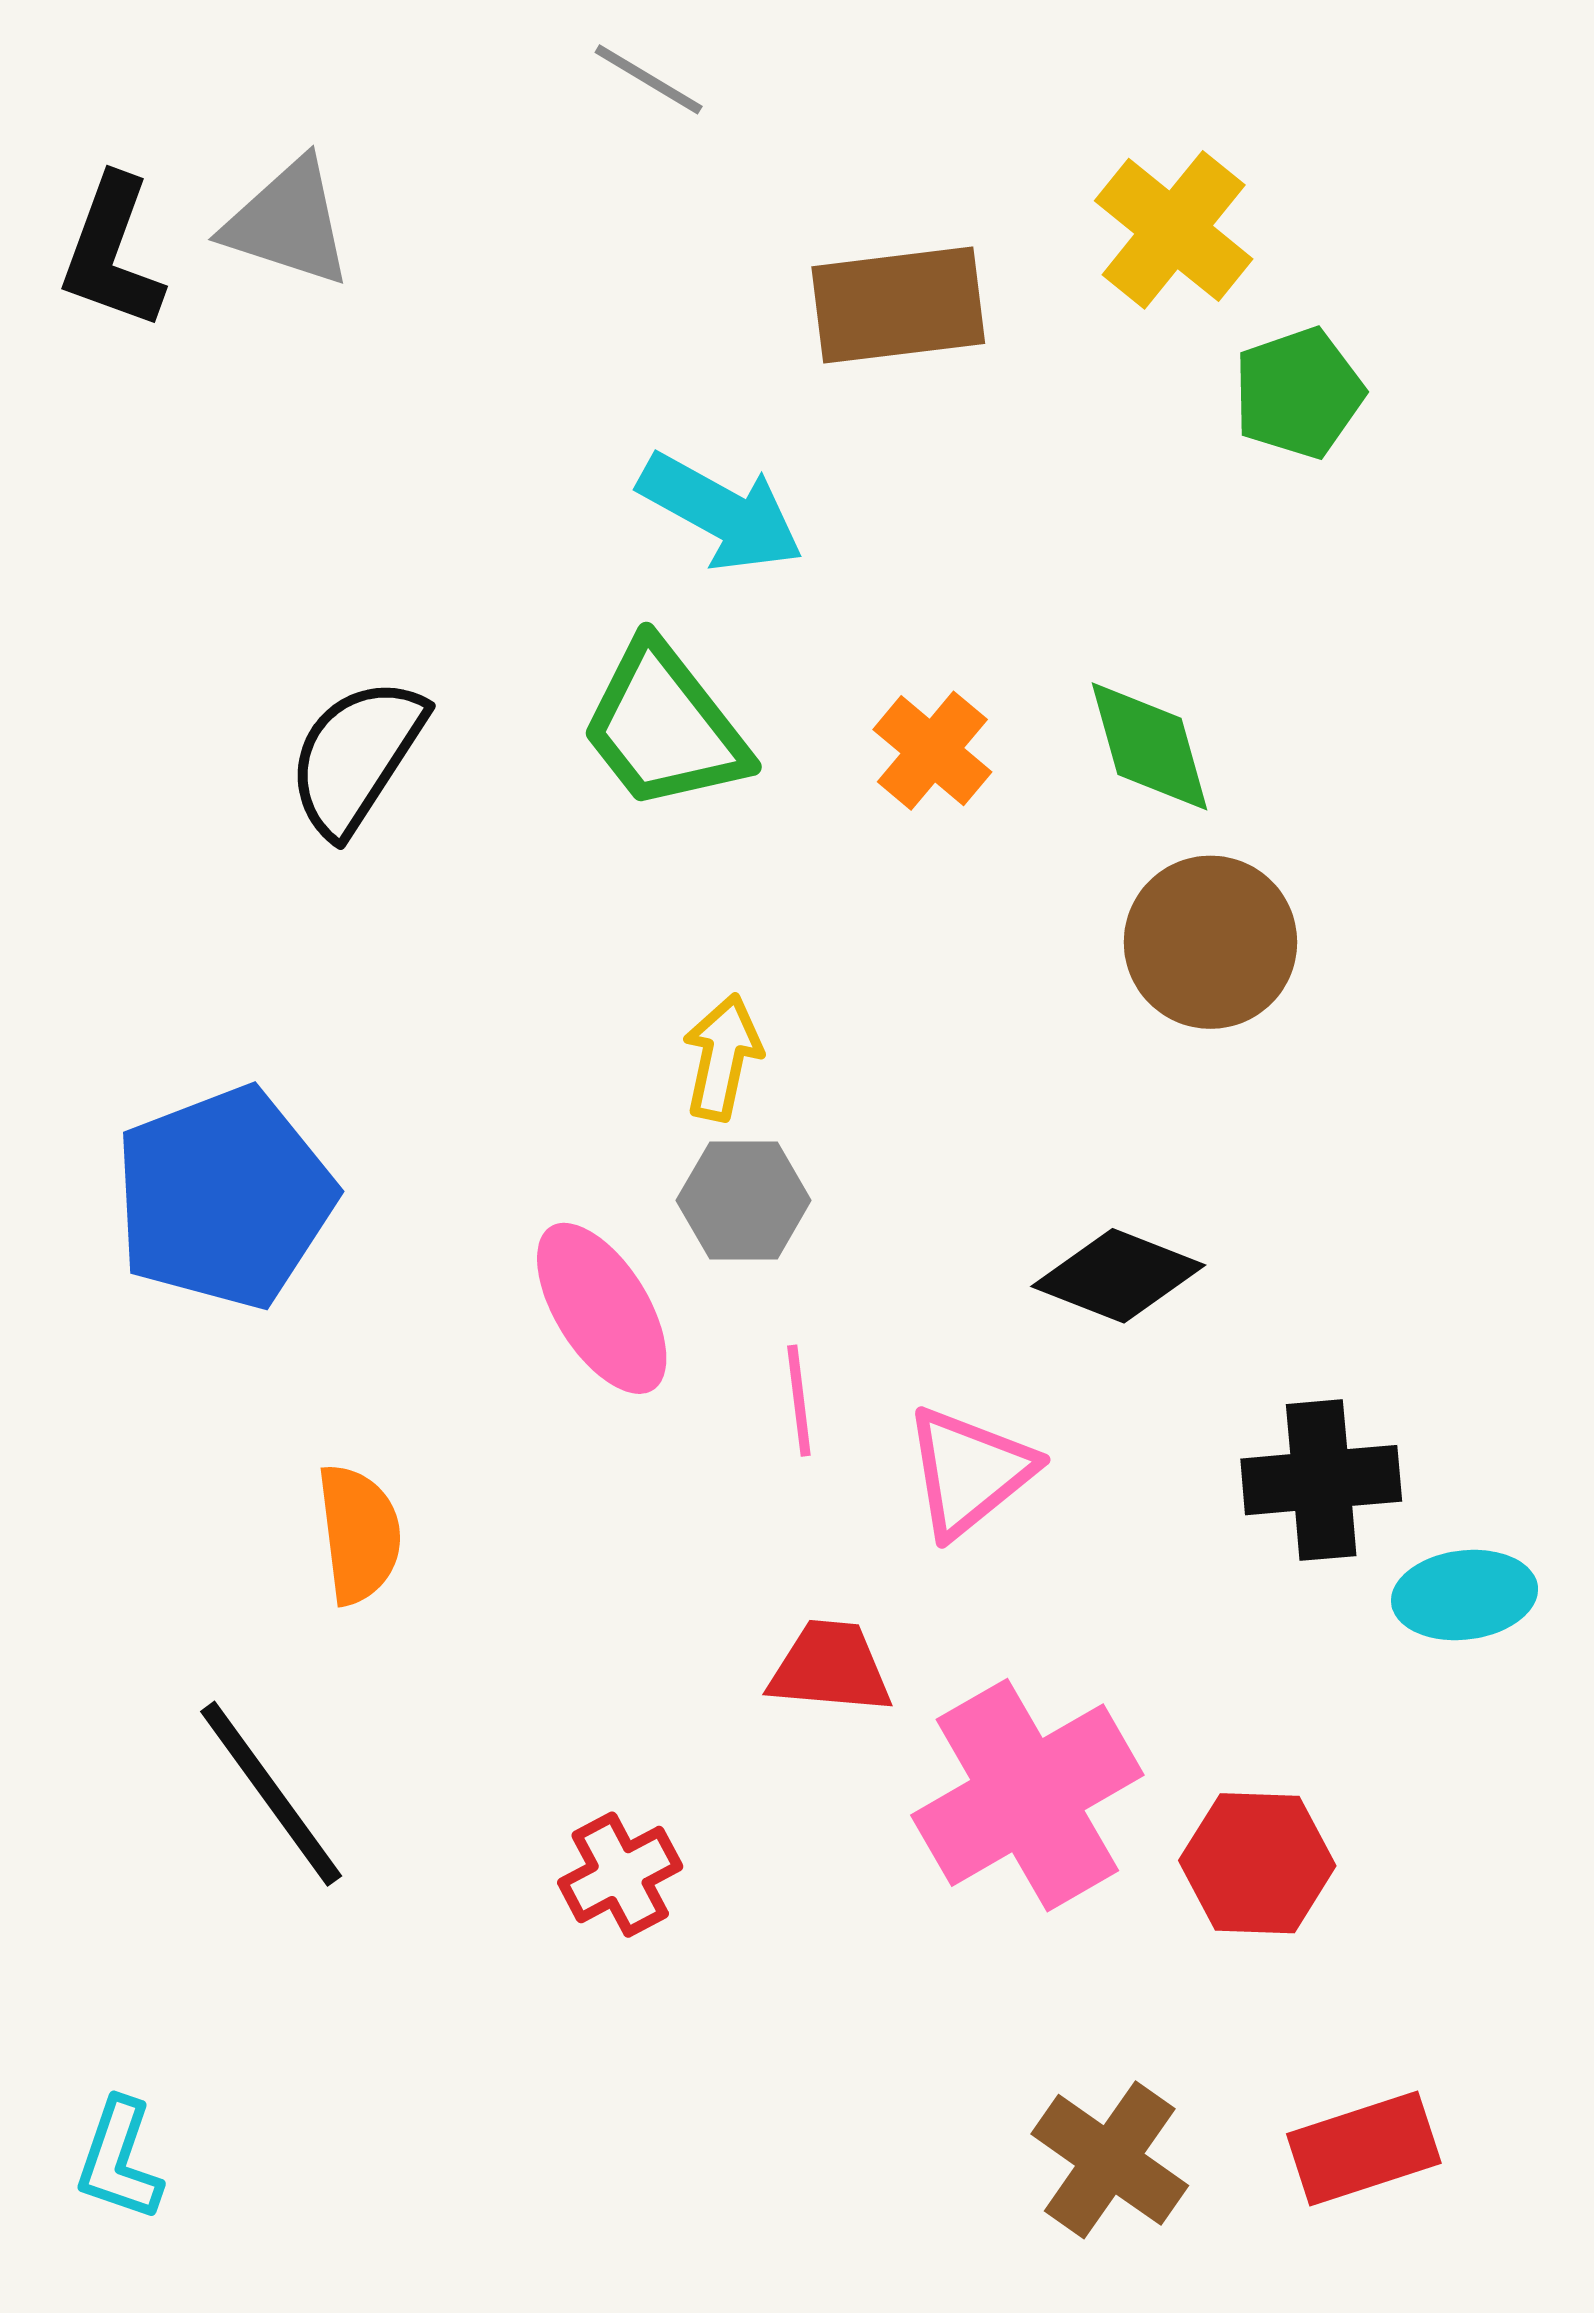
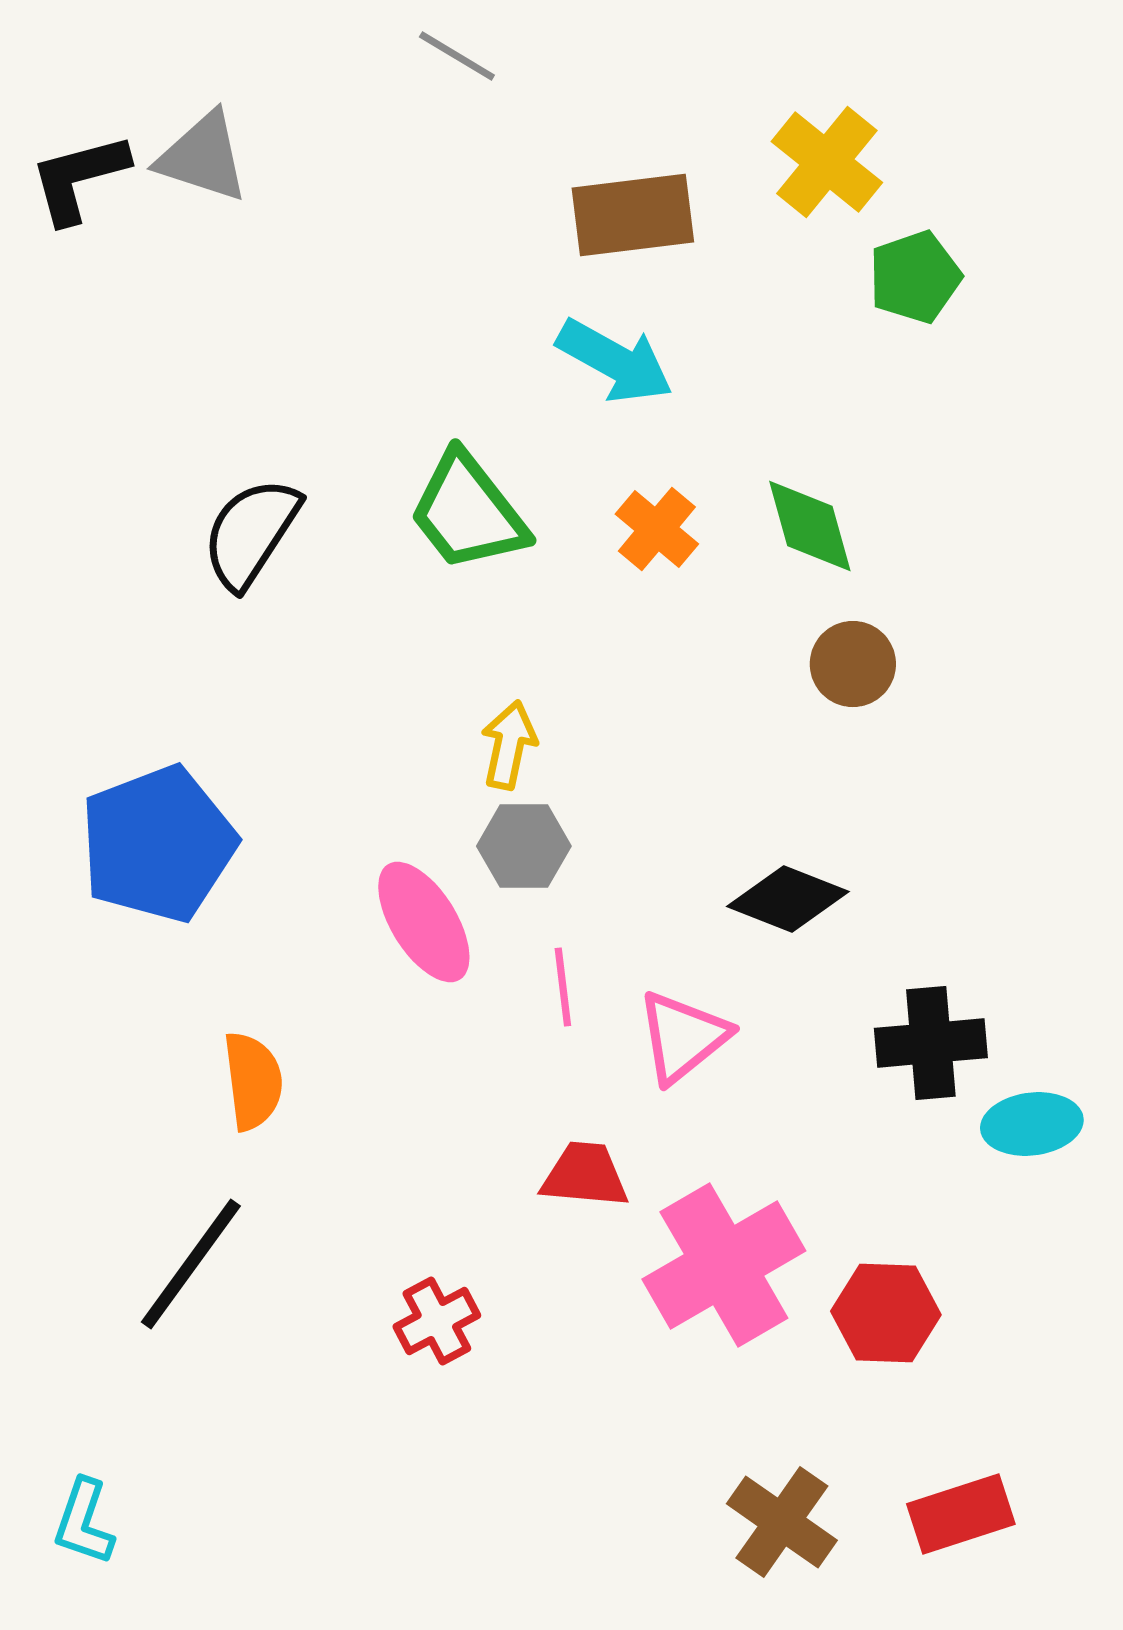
black L-shape: (112, 253) -> (79, 178), turned 55
cyan arrow: (721, 512) -> (615, 361), moved
brown circle: (1210, 942) -> (853, 664), size x0.7
black line: (271, 1794) -> (191, 1264), turned 72

